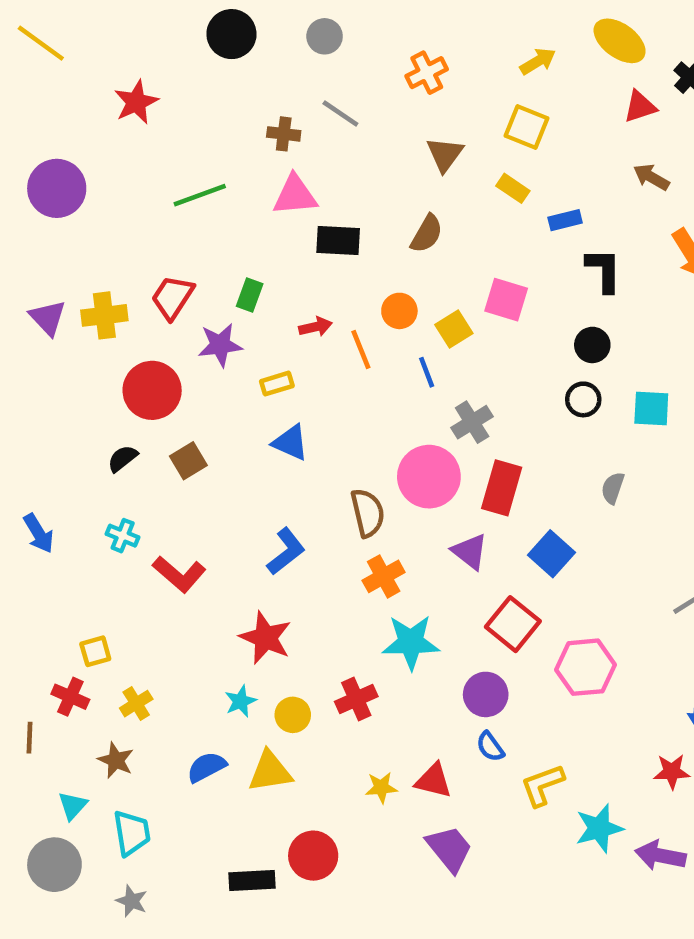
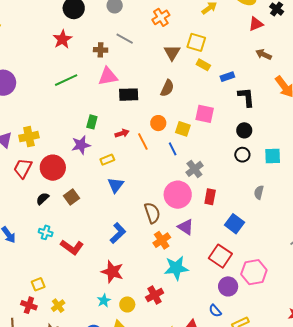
red star: (136, 102) -> (62, 39), moved
yellow square: (527, 127) -> (196, 42), moved
red trapezoid: (172, 297) -> (23, 168), moved
yellow square: (454, 329) -> (183, 129), turned -35
blue triangle: (290, 443) -> (116, 185), turned 48
red rectangle: (502, 488) -> (210, 197), size x0.7
purple triangle: (470, 551) -> (186, 227), moved
purple circle: (486, 694) -> (228, 286), moved

